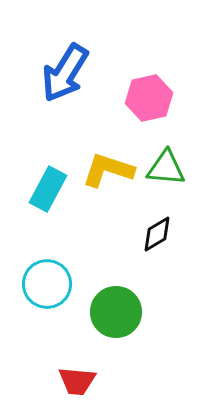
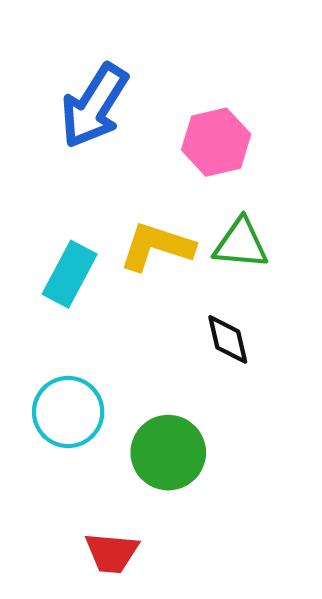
black diamond: (157, 234) -> (228, 339), turned -72

